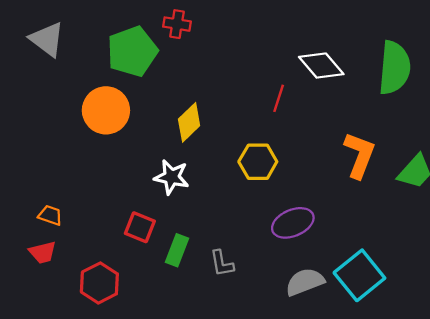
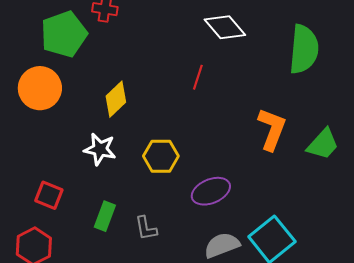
white diamond: (321, 66) -> (225, 27), moved
yellow hexagon: (258, 162) -> (161, 156), moved
red square: (140, 227) -> (49, 195), moved

